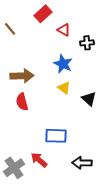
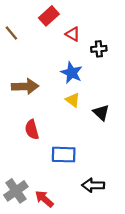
red semicircle: (22, 102) -> (32, 130), moved
red arrow: (39, 160) -> (44, 199), moved

